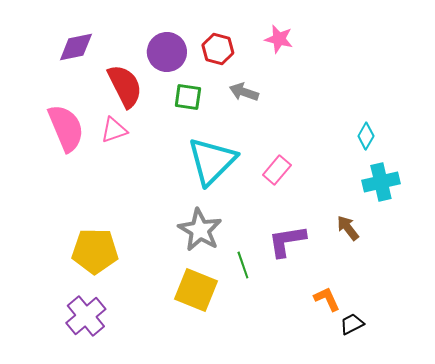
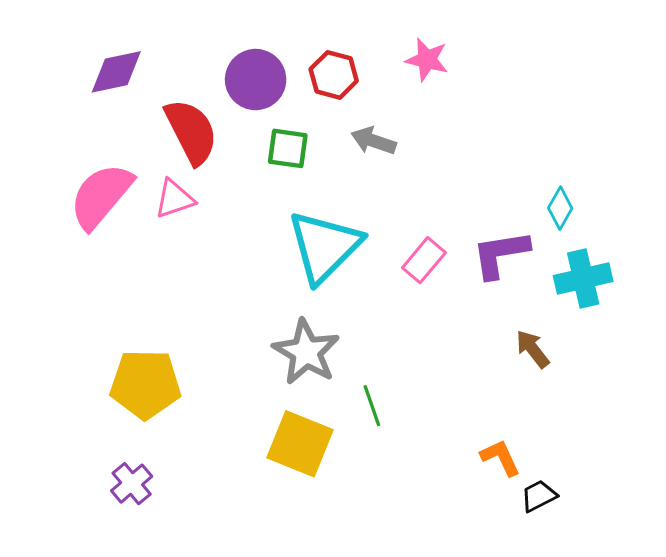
pink semicircle: (66, 128) -> (101, 196), turned -117
purple L-shape: (287, 241) -> (500, 254), moved
purple cross: (86, 316) -> (132, 484), size x0.7

